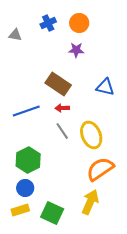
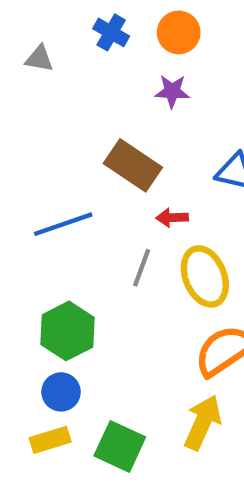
blue cross: (48, 23) -> (111, 32), turned -35
red arrow: (62, 108) -> (172, 218), moved
gray line: (62, 131) -> (142, 268), turned 54

